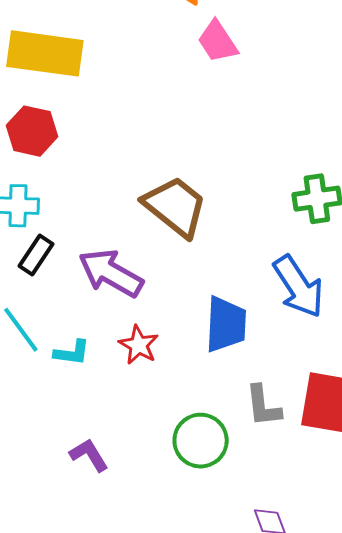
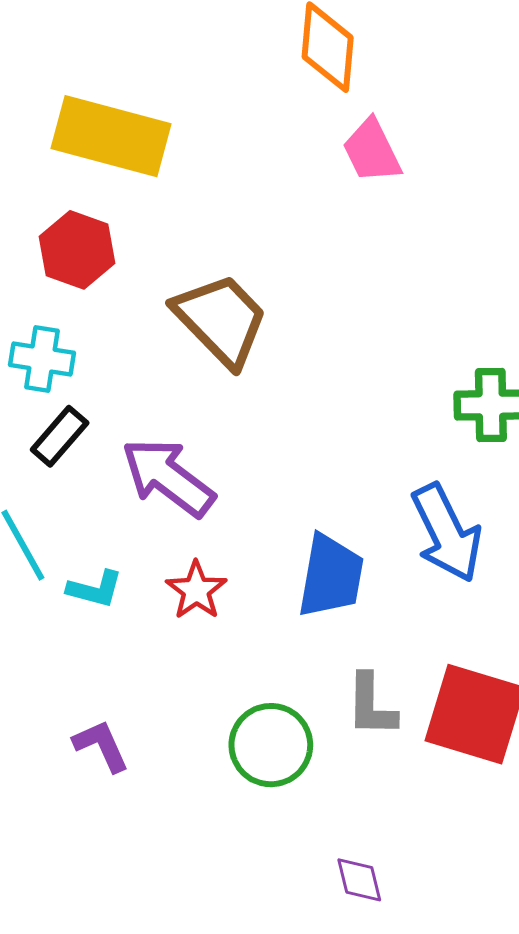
brown trapezoid: (175, 206) -> (221, 320), moved

